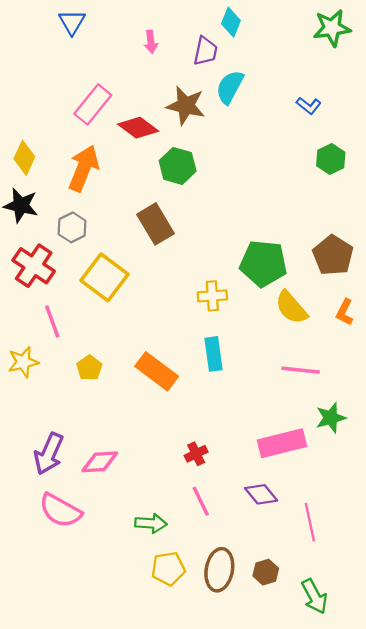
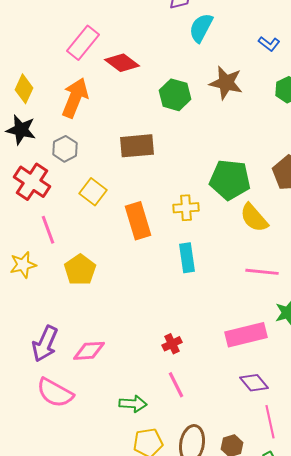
brown star: (186, 106) -> (226, 83), moved
green hexagon: (178, 166) -> (175, 95), moved
brown rectangle: (156, 224) -> (137, 146), turned -64
yellow square: (104, 277) -> (93, 192), size x0.7
yellow pentagon: (89, 368) -> (80, 270), size x1.4
orange rectangle: (157, 371) -> (138, 221), moved, turned 36
purple diamond: (261, 494) -> (254, 383), moved
pink line: (310, 522) -> (270, 422), moved

